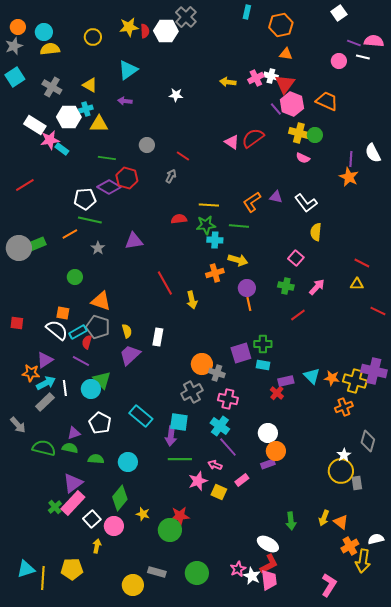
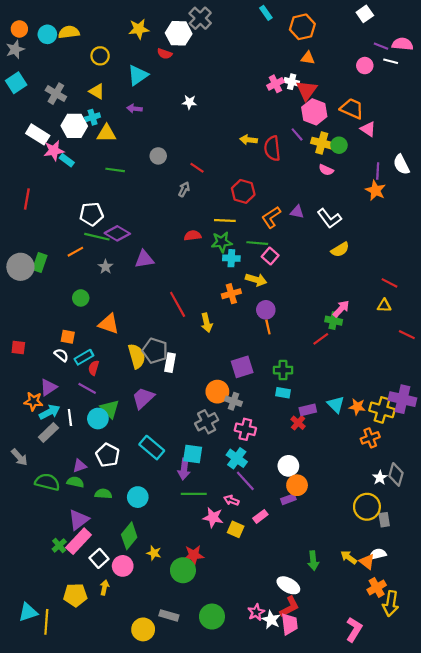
cyan rectangle: (247, 12) -> (266, 13), turned -48
red semicircle: (145, 31) -> (165, 54), moved, turned 112
yellow circle: (93, 37) -> (100, 56), moved
yellow semicircle: (50, 49) -> (69, 32), moved
yellow arrow: (228, 82) -> (249, 140), moved
purple line: (276, 109) -> (297, 134), moved
red semicircle: (253, 138) -> (272, 148), turned -60
pink triangle: (232, 142) -> (368, 129), moved
red hexagon: (127, 178) -> (243, 191), moved
red line: (25, 185) -> (27, 199), turned -48
purple diamond: (109, 187) -> (117, 233), moved
yellow semicircle: (316, 232) -> (340, 250), turned -126
green rectangle: (37, 244) -> (40, 262), turned -48
pink square: (296, 258) -> (270, 256), moved
green cross: (286, 286) -> (334, 321), moved
gray pentagon: (98, 327) -> (155, 351), moved
white semicircle: (57, 330) -> (61, 355), size x0.6
yellow semicircle: (127, 331) -> (137, 356), size x1.6
purple square: (241, 353) -> (242, 367), moved
purple trapezoid: (130, 355) -> (143, 398), moved
white star: (344, 455) -> (380, 478), moved
pink star: (198, 481) -> (213, 518), turned 30
yellow arrow: (324, 518) -> (349, 557), turned 105
white semicircle: (376, 539) -> (378, 554), moved
yellow pentagon: (72, 569) -> (75, 595), moved

